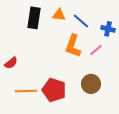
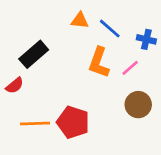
black rectangle: (34, 18) -> (34, 54), moved, turned 40
brown circle: (91, 84) -> (138, 105), moved

